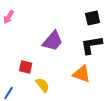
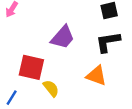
red square: (26, 67) -> (31, 67), size x1.6

